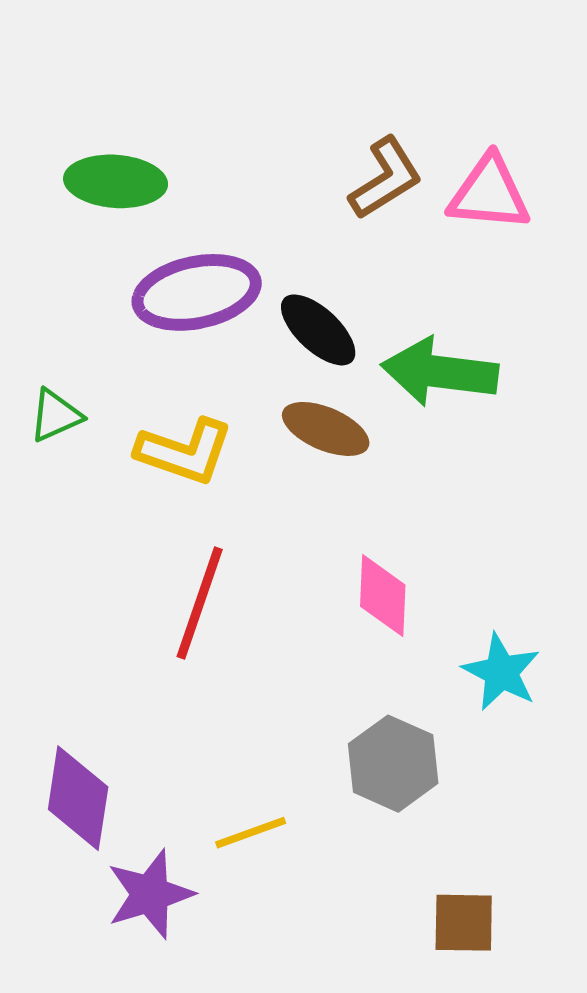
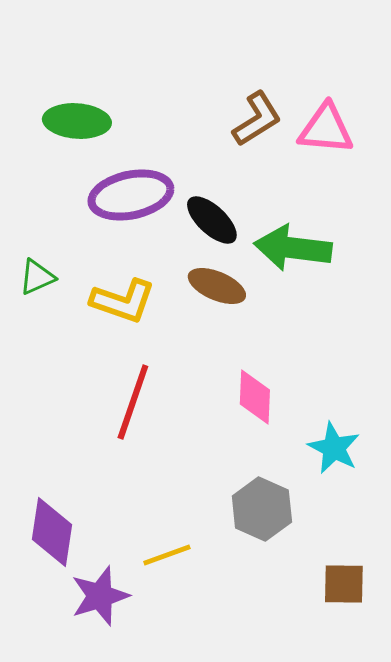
brown square: (464, 923) -> (344, 584), moved

